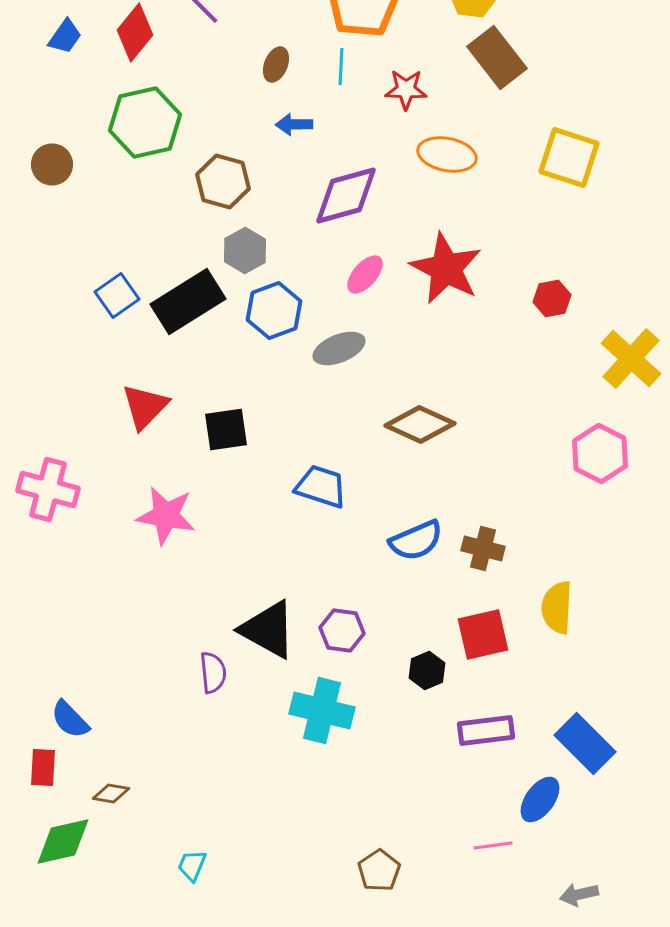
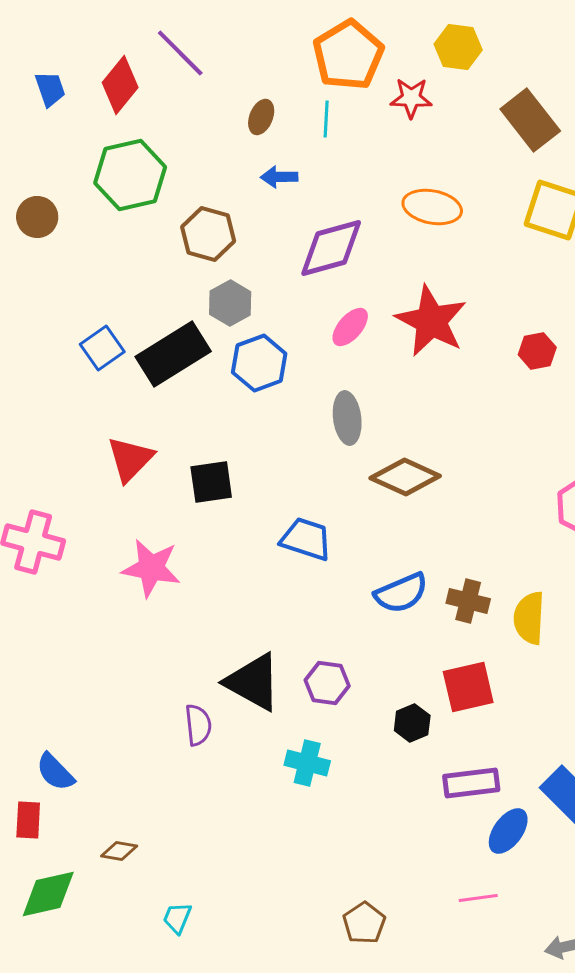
blue trapezoid: (65, 36) -> (50, 89), turned -54
brown rectangle: (497, 58) -> (530, 120), moved
red star: (406, 90) -> (411, 98), moved
gray ellipse: (339, 348) -> (347, 418), moved, turned -75
yellow semicircle: (557, 608) -> (529, 618), moved
cyan cross: (322, 710) -> (307, 763), size x0.7
brown diamond: (111, 794) -> (119, 851), moved
blue ellipse: (540, 800) -> (508, 831), moved

